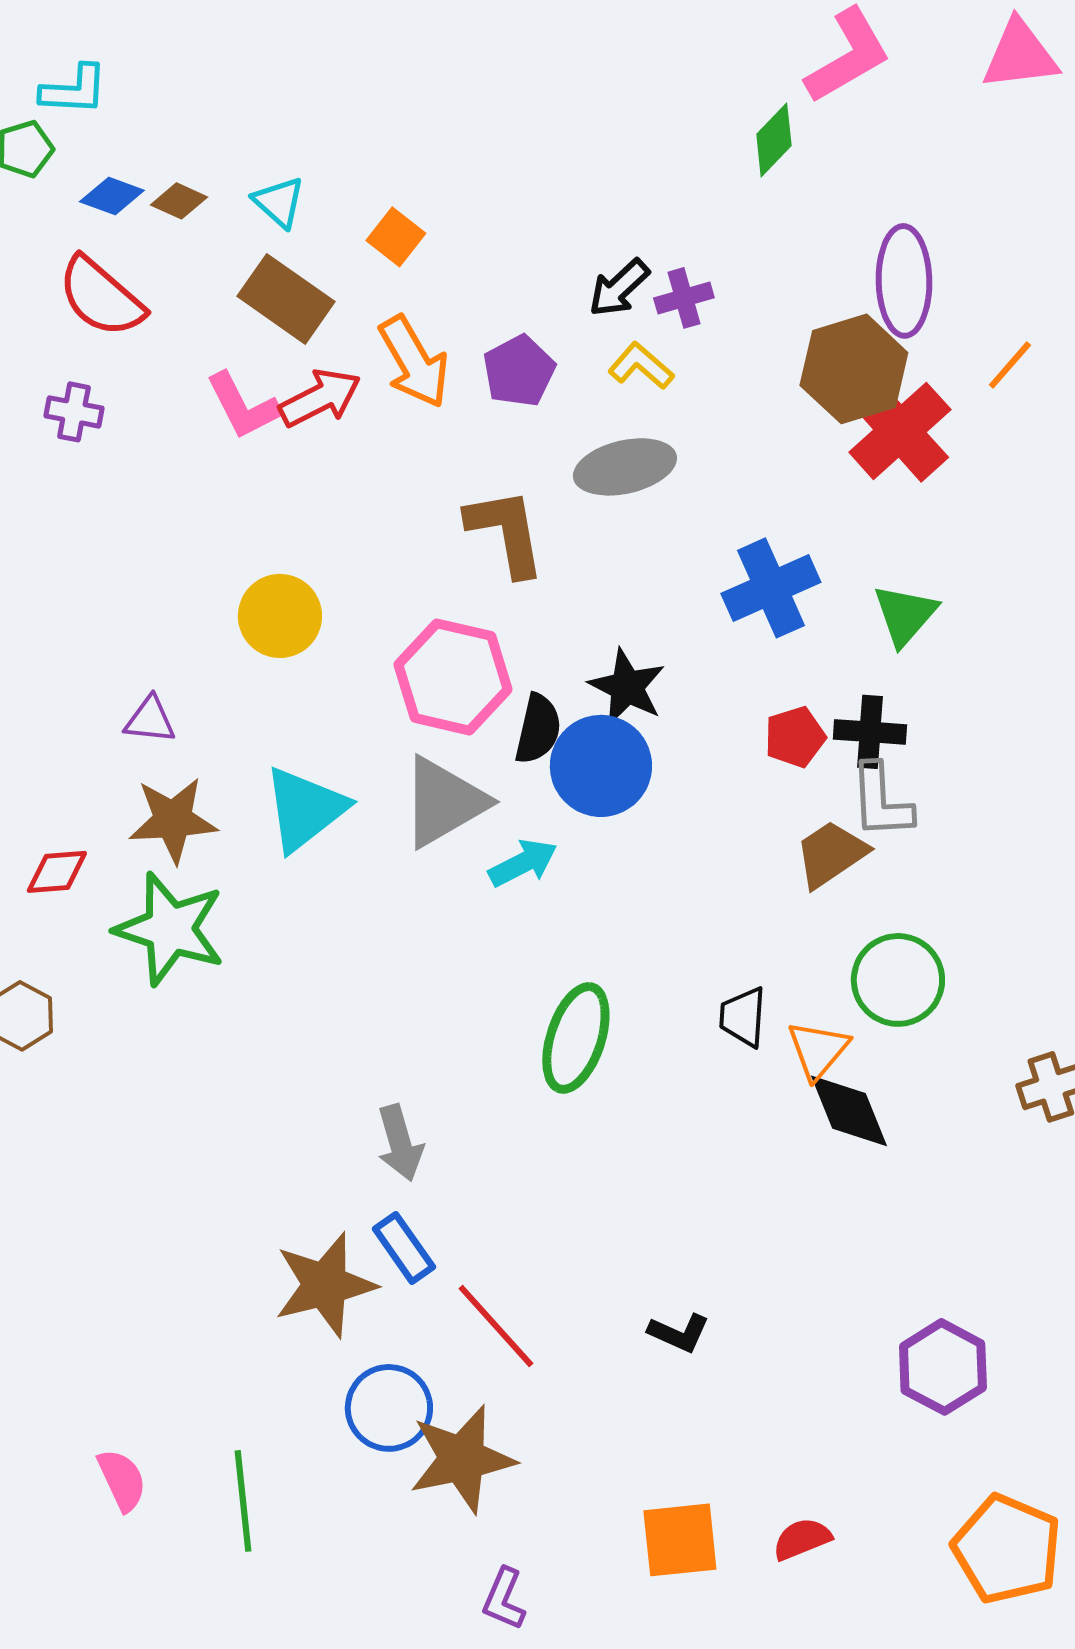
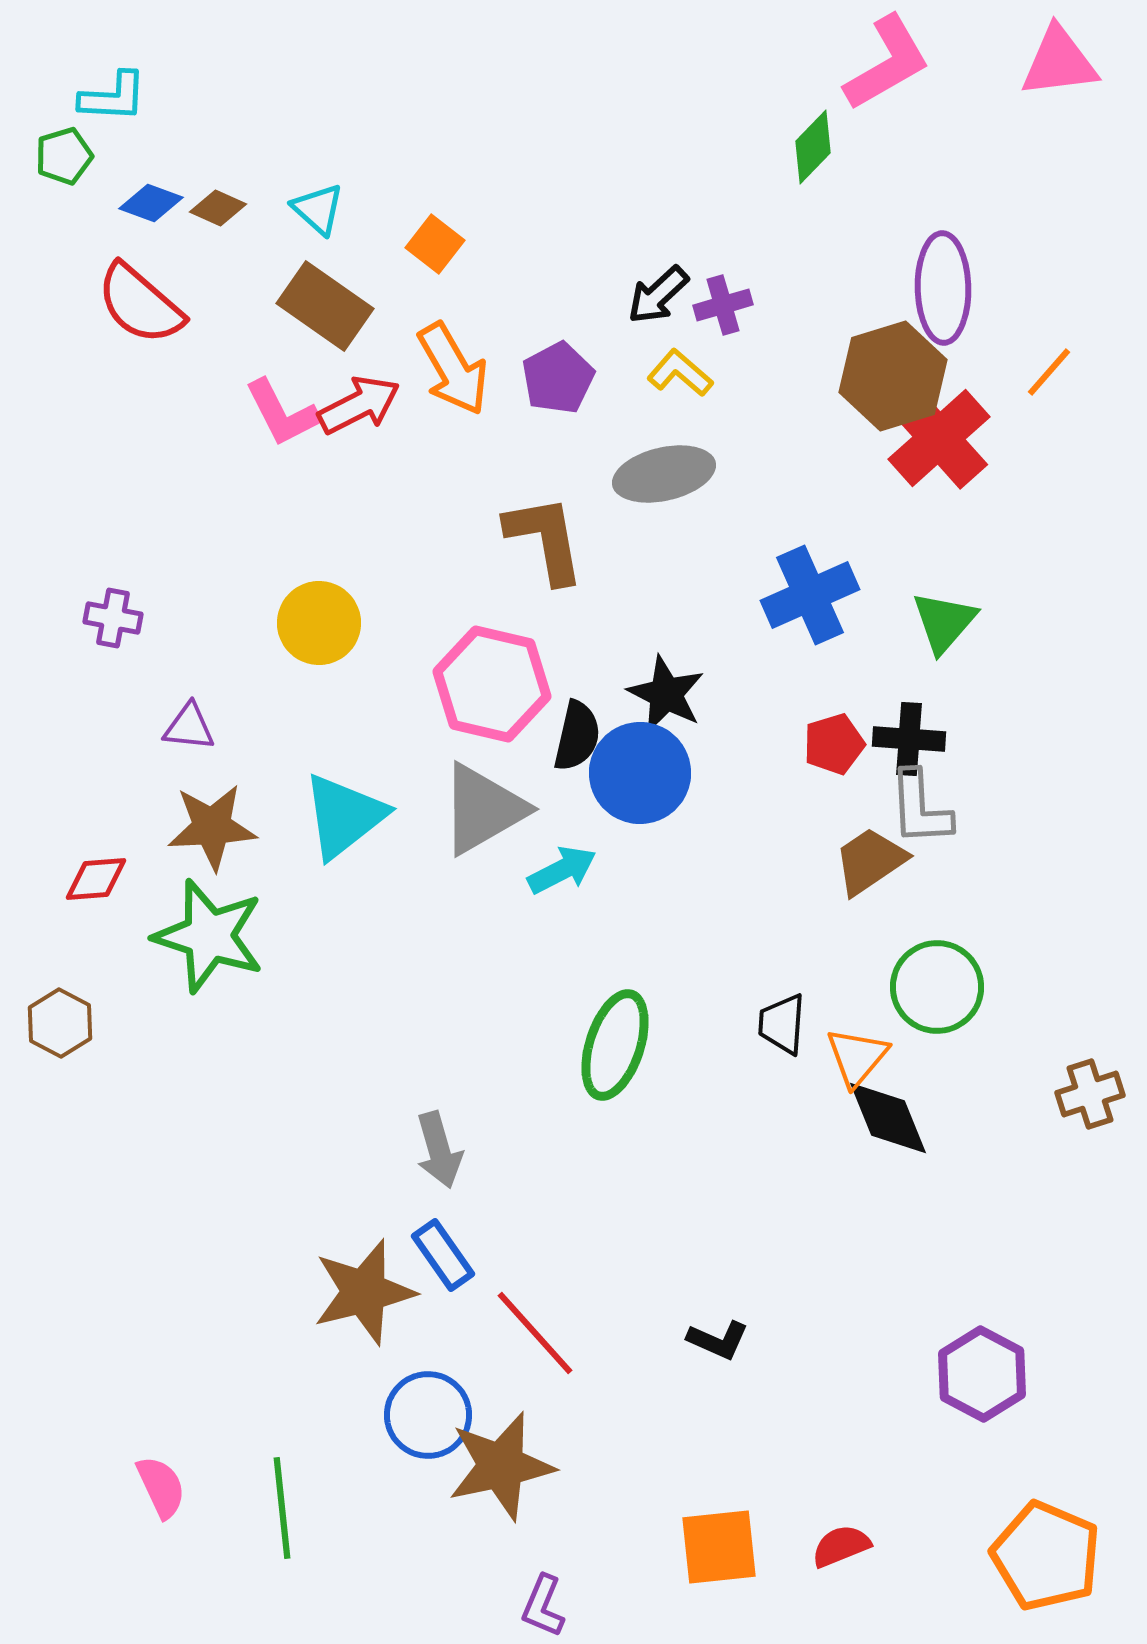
purple cross: (74, 412) -> (113, 618), moved

